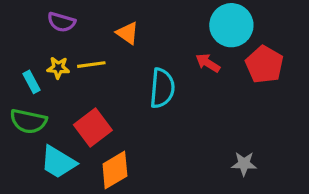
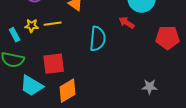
red pentagon: (264, 65) -> (168, 38), moved, turned -30
red square: (93, 128) -> (54, 64), turned 30

